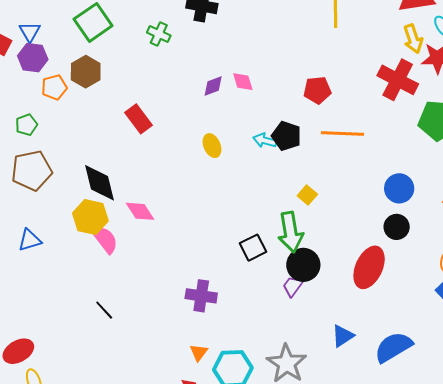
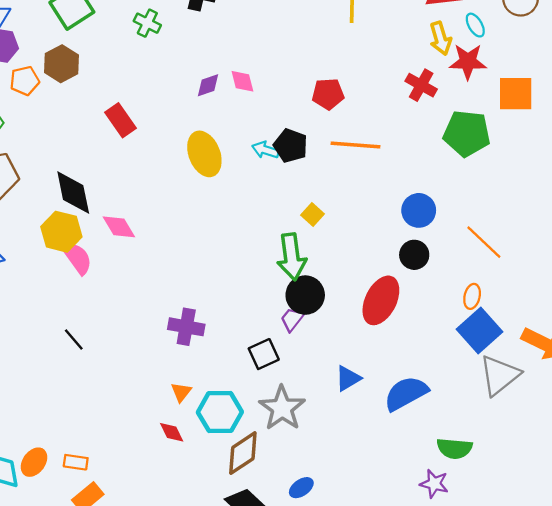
red cross: (398, 80) -> (421, 85), size x0.7
yellow ellipse: (212, 146) -> (204, 154), size x1.6
black square: (253, 248) -> (264, 354), moved

